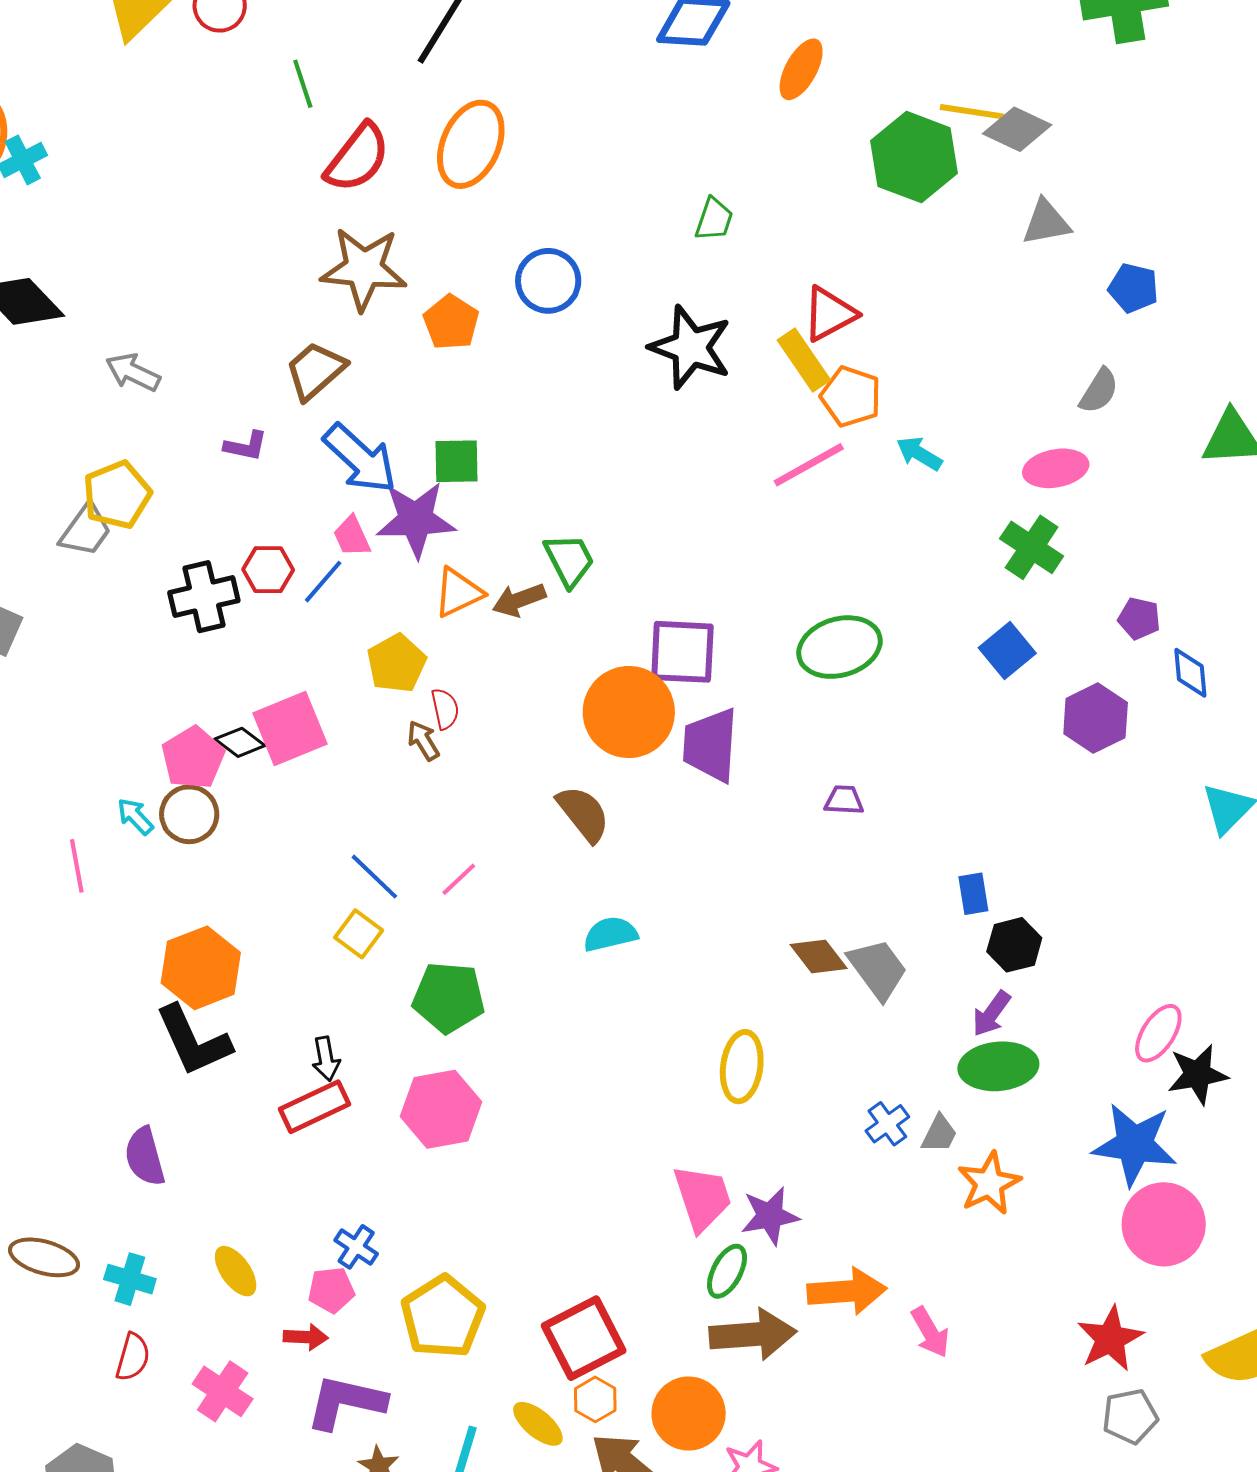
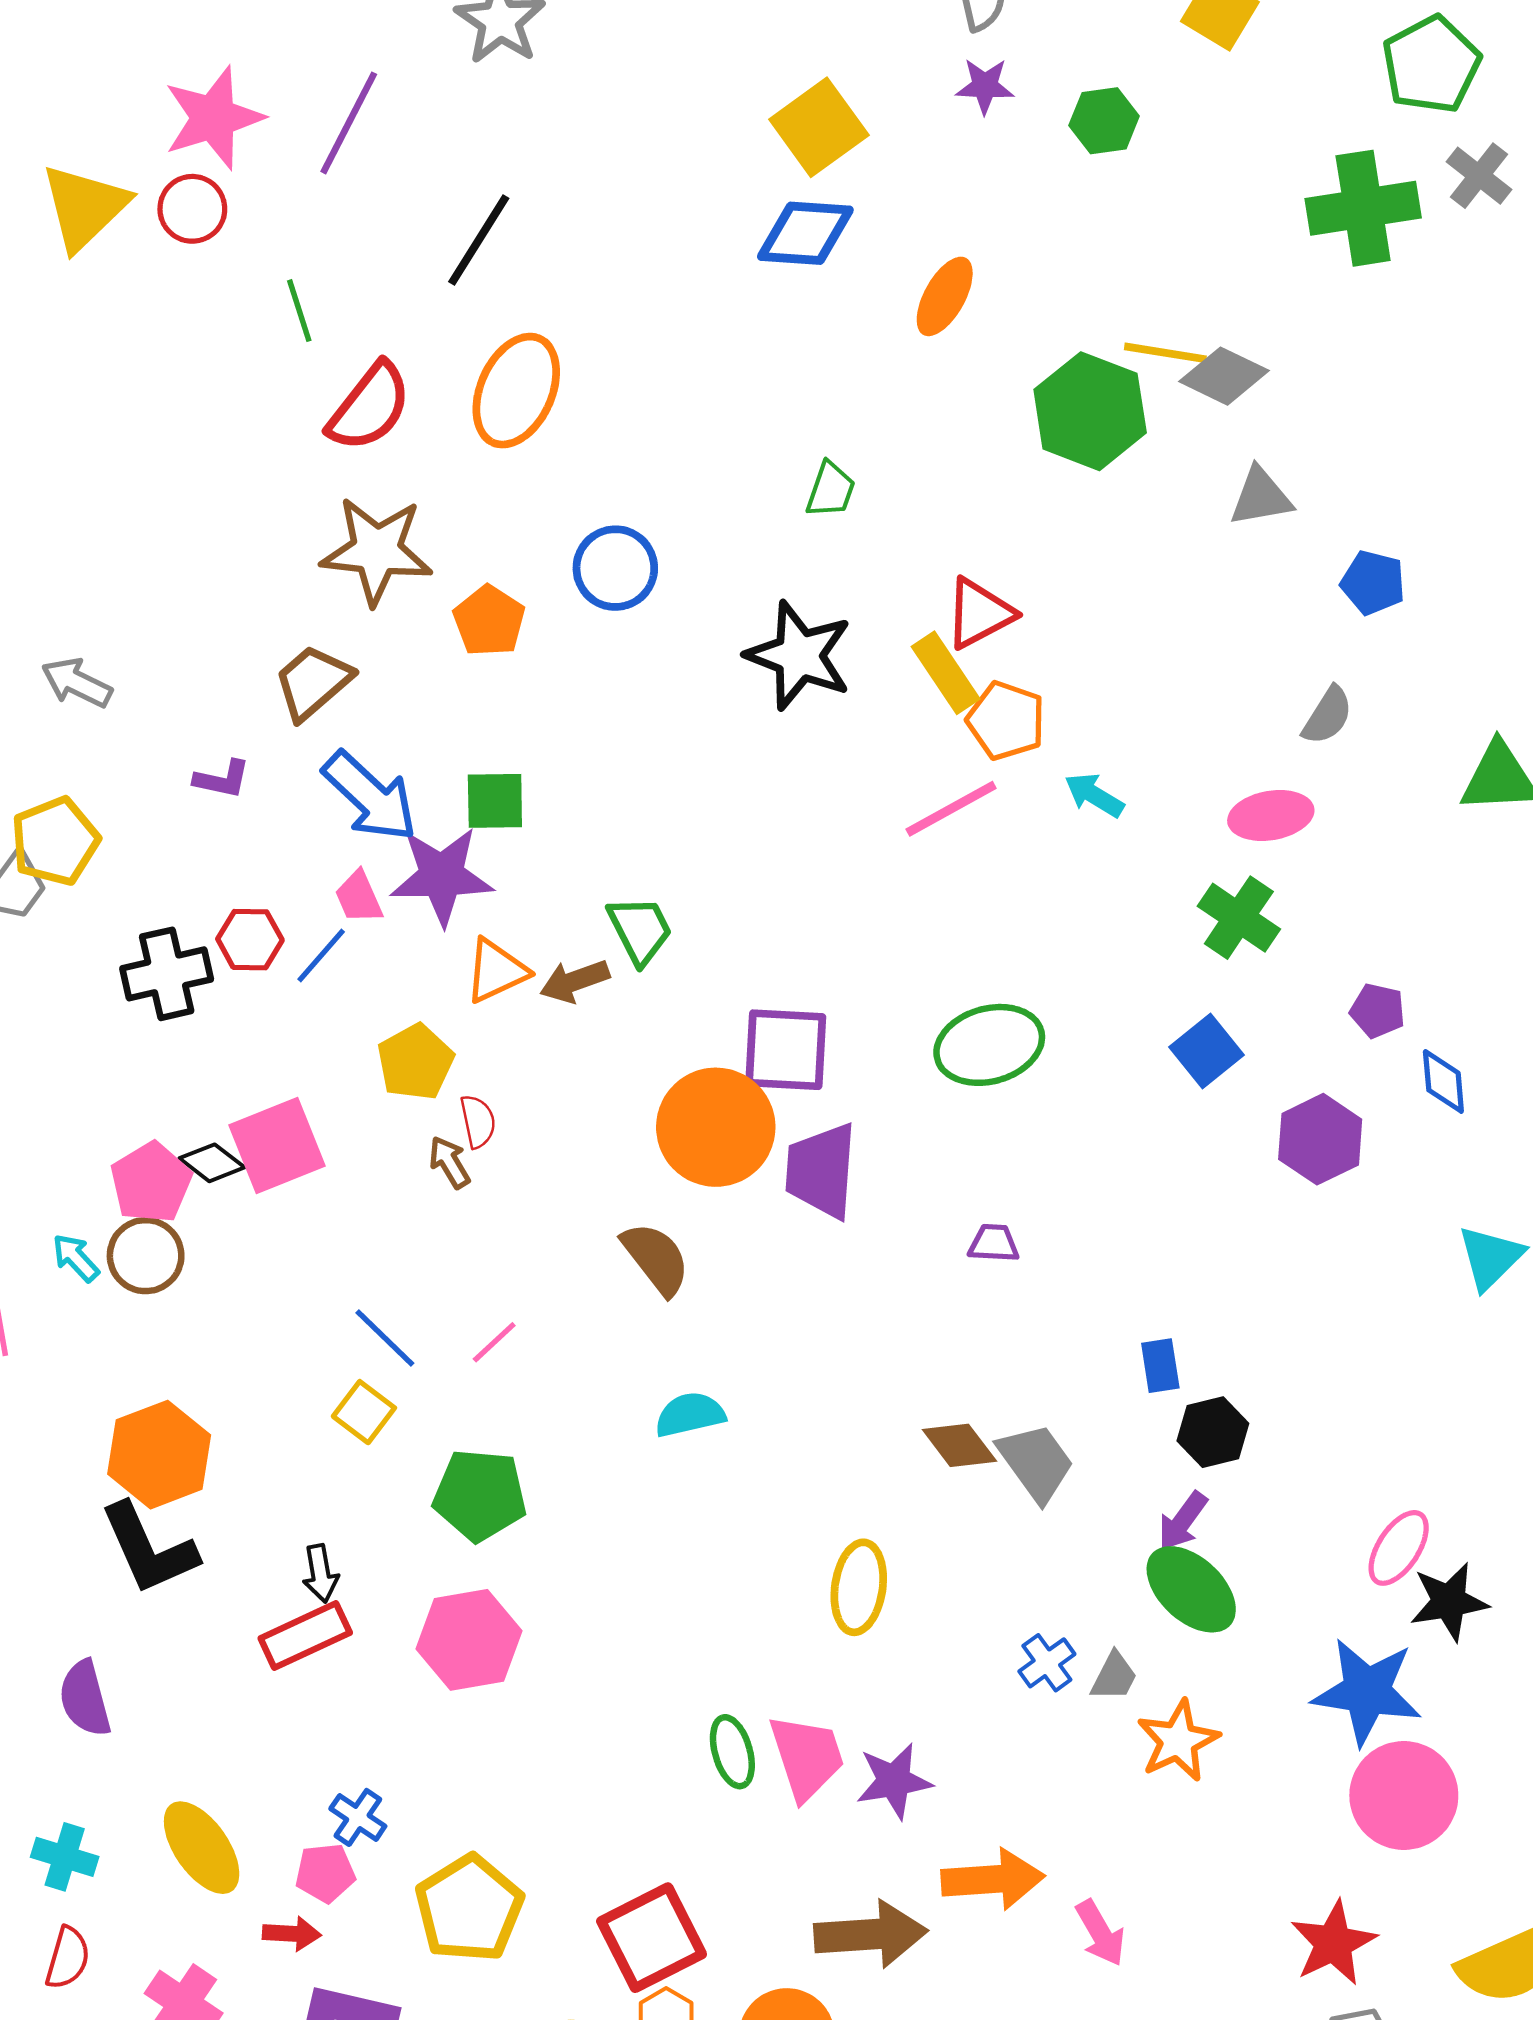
green ellipse: (998, 1066) -> (1191, 1589), turned 48
yellow ellipse: (236, 1271) -> (202, 1848), size x1.4
green ellipse: (727, 1271) -> (732, 1752), moved, turned -44

